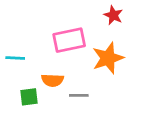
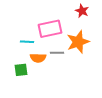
cyan line: (15, 58) -> (27, 42), moved
gray line: (79, 95) -> (57, 53), moved

